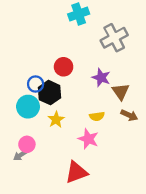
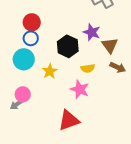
red circle: (64, 67) -> (32, 22), moved
black hexagon: (50, 93) -> (68, 46), moved

